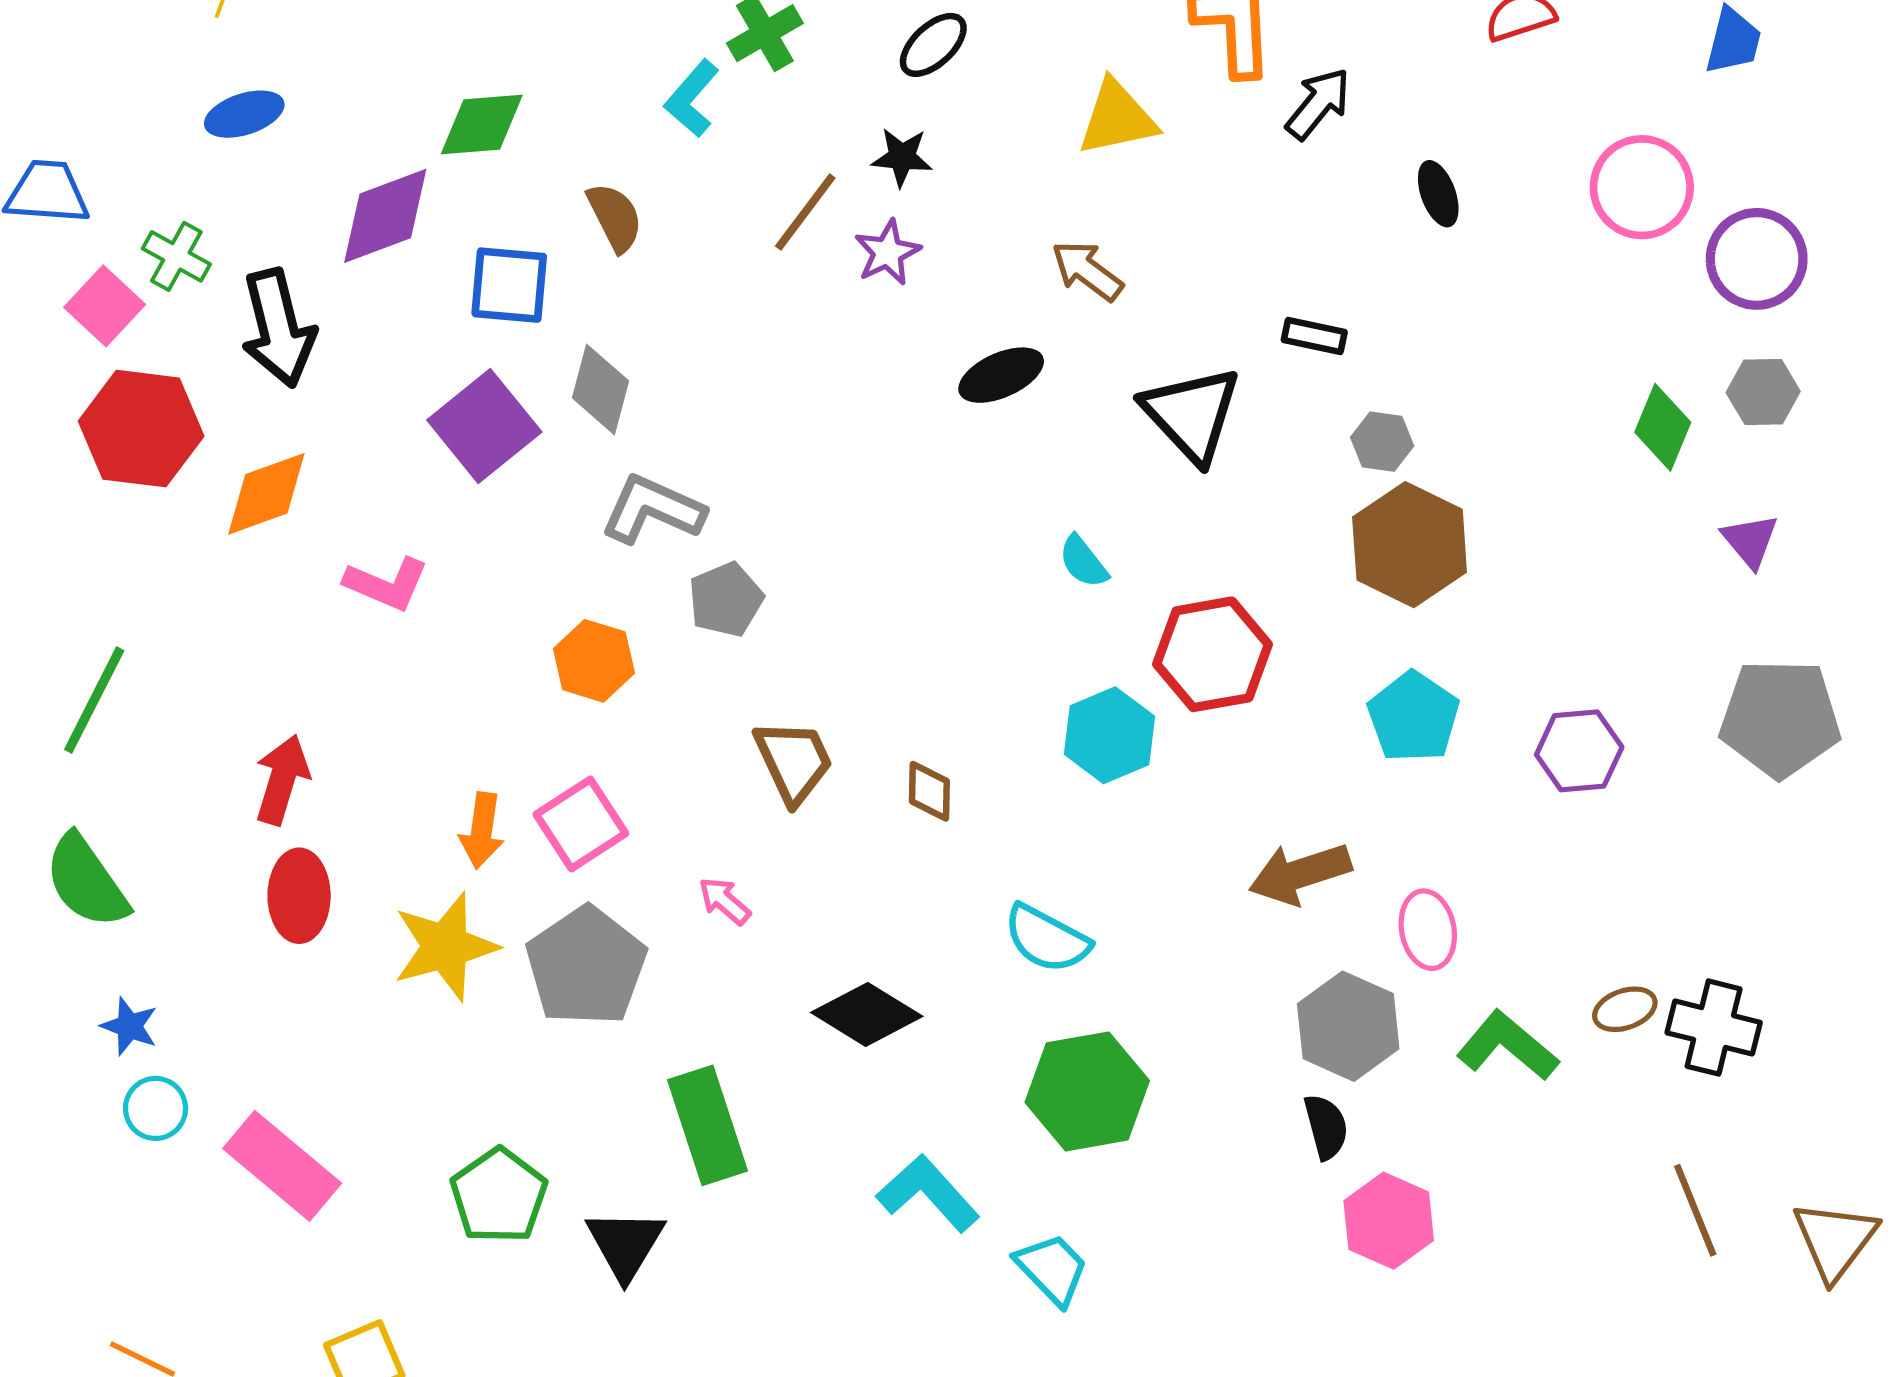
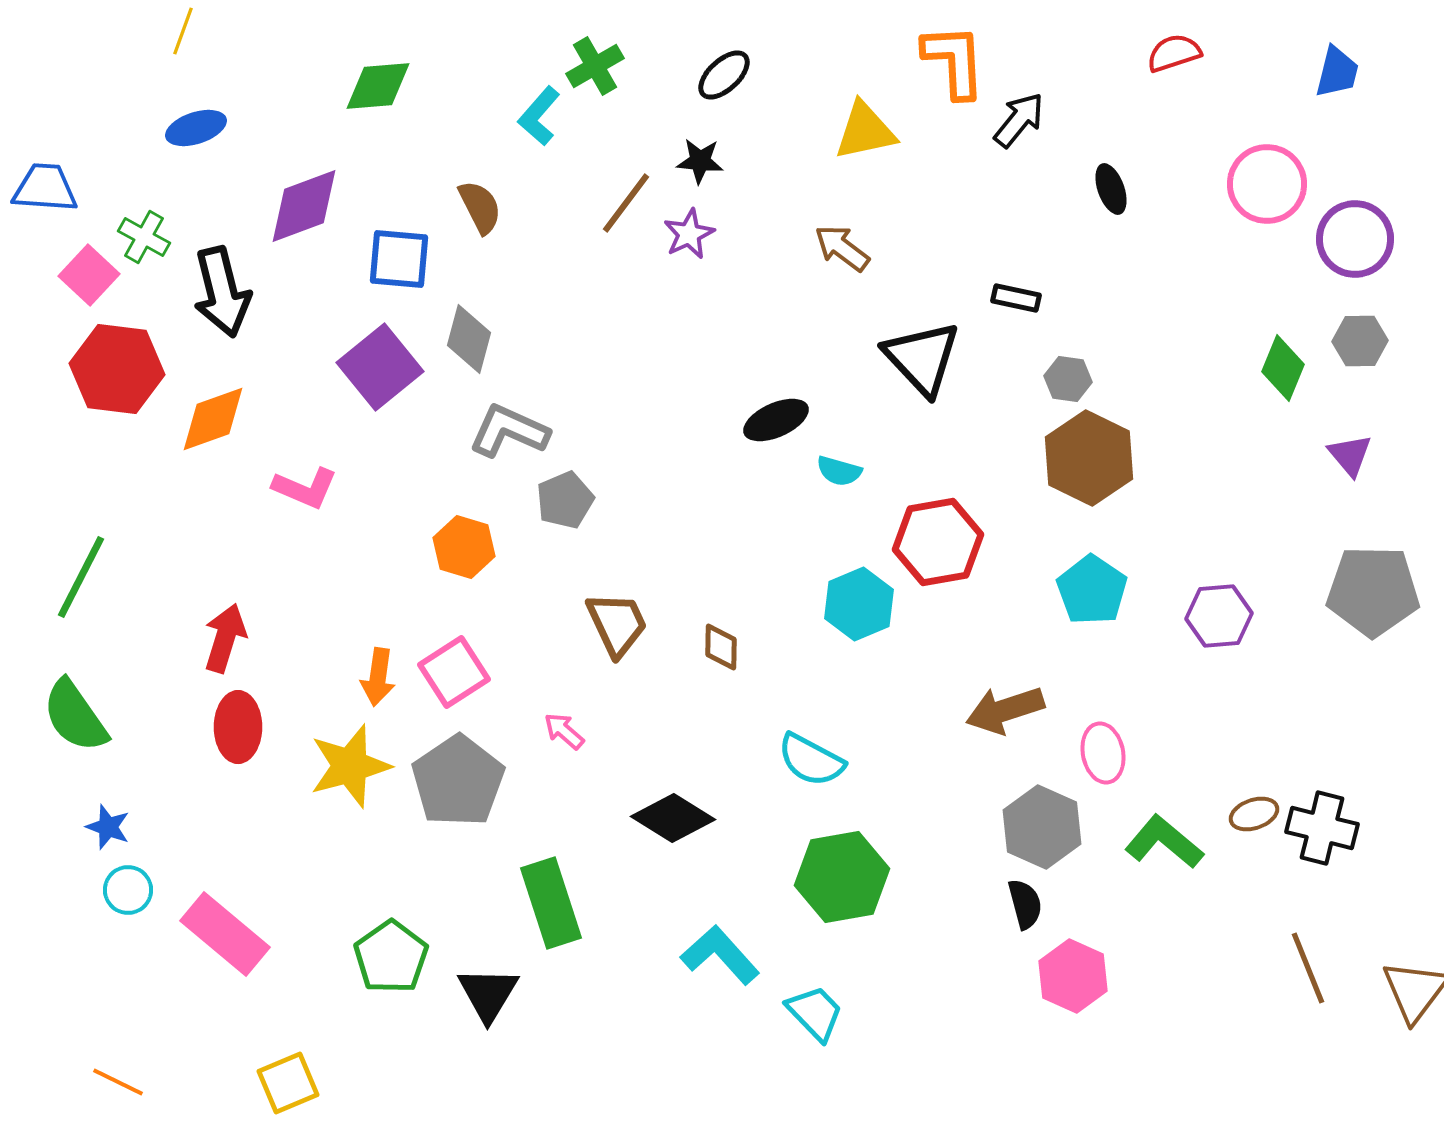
green diamond: (482, 125) -> (378, 86), moved
black ellipse: (1001, 375) -> (776, 420), moved
cyan semicircle: (1083, 562) -> (839, 471), turned -36

